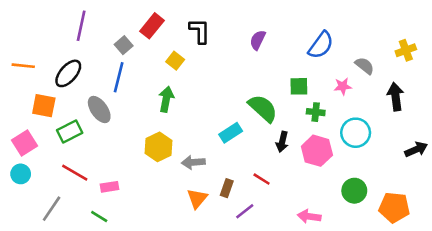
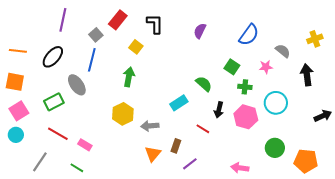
green square: (299, 86) -> (232, 67), turned 35
orange square: (44, 106) -> (15, 82), moved
green semicircle: (263, 108) -> (204, 84), size x0.7
red line: (262, 179) -> (203, 129), moved
pink rectangle: (110, 187) -> (85, 145), turned 40

